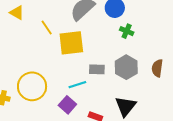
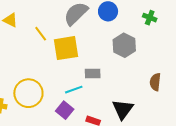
green cross: (127, 31) -> (150, 18), moved
gray hexagon: (126, 67) -> (124, 45), moved
brown semicircle: (157, 68) -> (155, 82), moved

